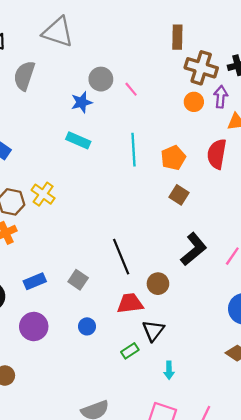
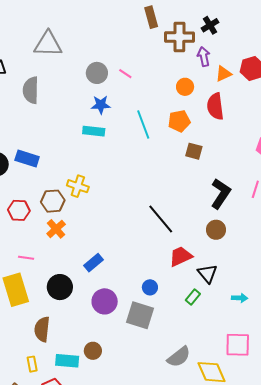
blue star: (82, 102) -> (101, 105), moved, turned 30
orange circle: (194, 102) -> (185, 87), moved
orange pentagon: (173, 158) -> (179, 121), turned 30
gray square: (78, 280) -> (140, 315), moved, size x1.6
brown circle: (158, 284) -> (216, 230), moved
cyan arrow: (169, 370) -> (240, 298), moved, turned -70

